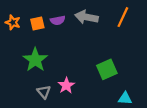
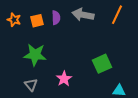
purple semicircle: (58, 20) -> (56, 18), turned -80
green star: (35, 60) -> (35, 55), turned -30
gray triangle: (44, 92) -> (31, 85), moved

